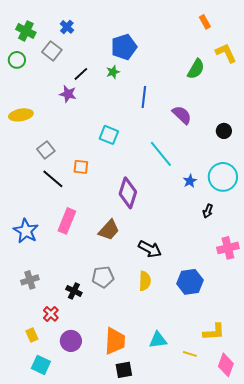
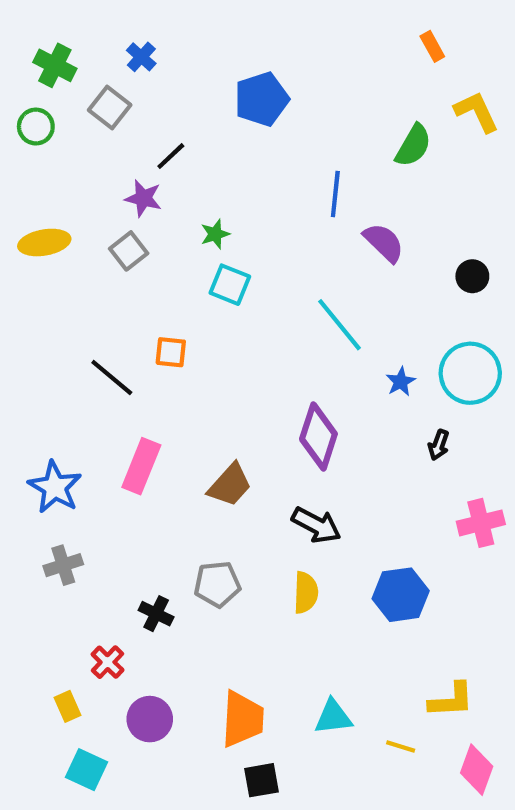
green star: (113, 72) -> (215, 234), moved
blue line: (144, 97) -> (335, 194), moved
gray square: (46, 150) -> (129, 251), moved
purple diamond: (128, 193) -> (318, 437), moved
gray cross: (30, 280) -> (63, 565), moved

